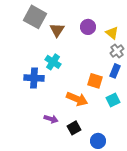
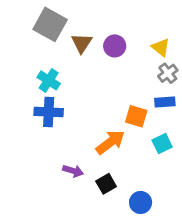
purple circle: (88, 27) -> (115, 46), moved
cyan cross: (53, 62) -> (49, 80), moved
blue rectangle: (115, 71) -> (165, 102), turned 64
orange arrow: (77, 99) -> (110, 142), turned -60

